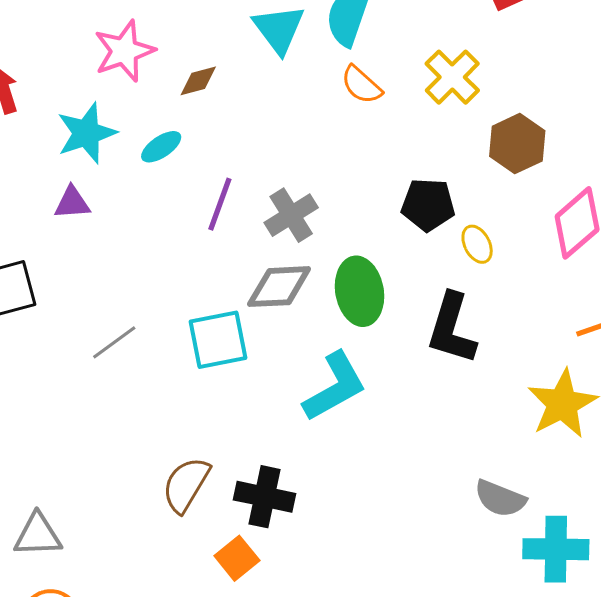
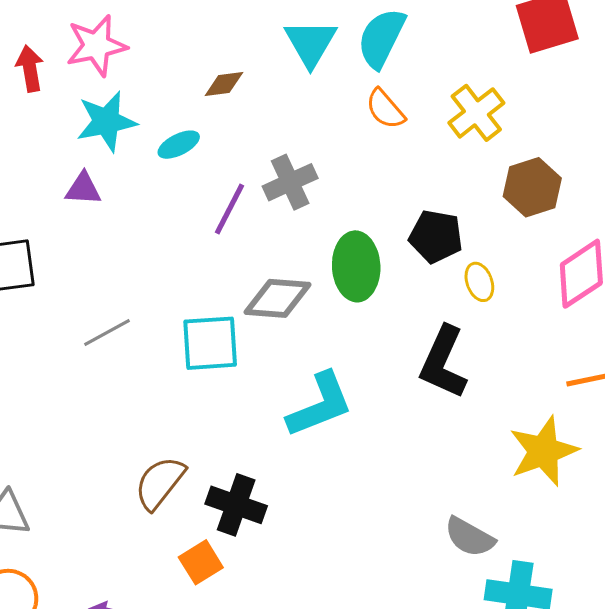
pink star: (124, 51) -> (96, 46), moved
gray cross: (291, 215) -> (290, 182), moved
green ellipse: (360, 291) -> (356, 266), moved

